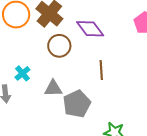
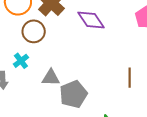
brown circle: (59, 46) -> (34, 31), moved
brown line: (101, 70) -> (130, 78), moved

